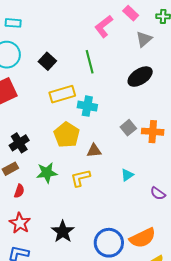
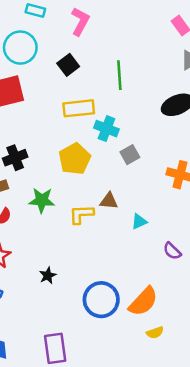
pink L-shape: (104, 26) -> (80, 21), moved, turned 145
gray square: (128, 128) -> (130, 155), moved
brown triangle: (94, 151) -> (109, 201), moved
black star: (63, 232) -> (48, 275), size x0.6
orange semicircle: (143, 238) -> (143, 302), turned -32

